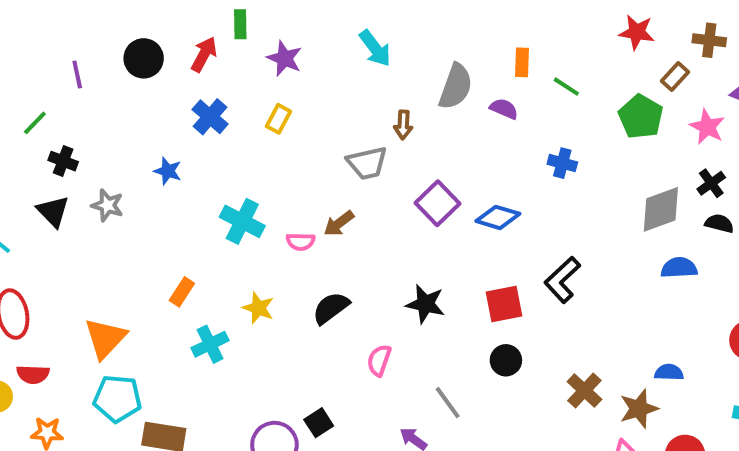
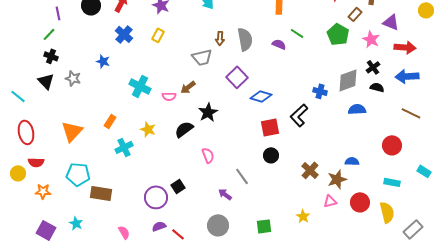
gray semicircle: (456, 87) -> (245, 39), moved, turned -30
green line: (566, 87) -> (297, 33), moved
purple semicircle: (504, 109) -> (279, 44), moved
green line: (35, 123) -> (49, 34), moved
blue cross: (562, 163) -> (320, 91), moved
blue diamond: (498, 217) -> (261, 96), moved
black star: (425, 304) -> (208, 112), moved, turned 30
orange triangle: (105, 338) -> (72, 131), moved
pink semicircle: (379, 360) -> (208, 155), turned 140

